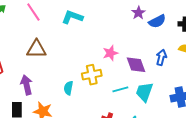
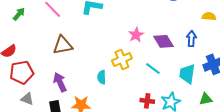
blue arrow: (161, 57) -> (191, 39), moved
cyan line: (120, 89) -> (153, 68), turned 63
cyan trapezoid: (144, 92) -> (187, 74), moved

